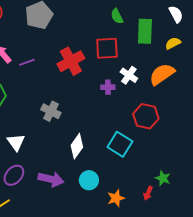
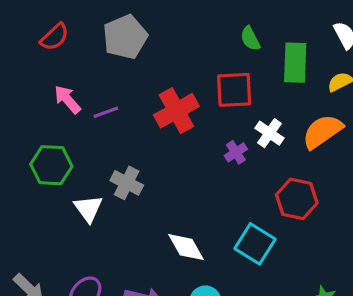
purple cross: (108, 87) -> (236, 152), turned -32
gray cross: (51, 111) -> (127, 183), moved
white triangle: (16, 142) -> (88, 209), moved
white diamond: (77, 146) -> (186, 247), turned -65

